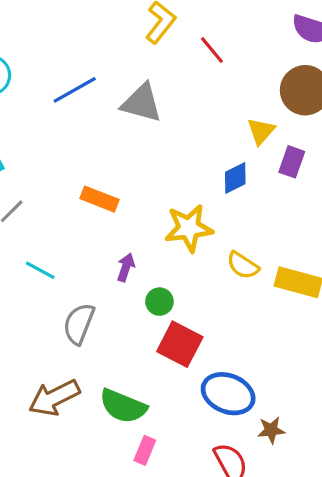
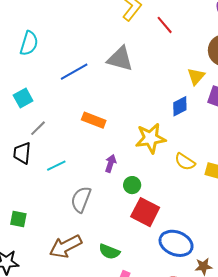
blue line: (75, 90) -> (74, 72), moved
cyan line: (40, 270) -> (56, 166), turned -54
green semicircle: (123, 406) -> (109, 252), size x0.7

